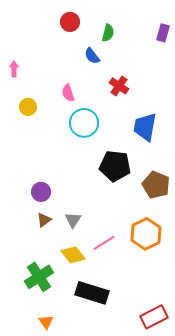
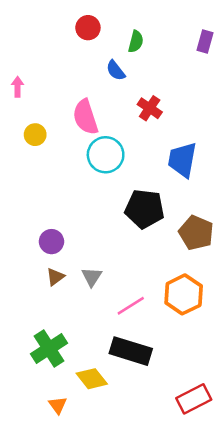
pink semicircle: (68, 93) -> (85, 117), size x1.6
yellow diamond: (73, 255) -> (92, 379), moved
black rectangle: (92, 293) -> (131, 351), moved

